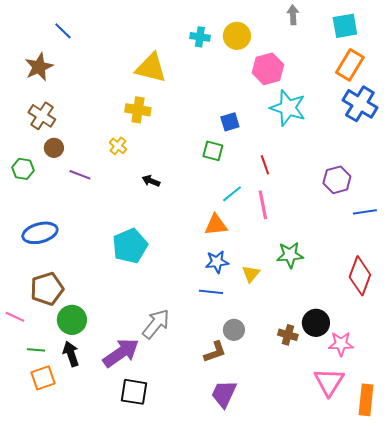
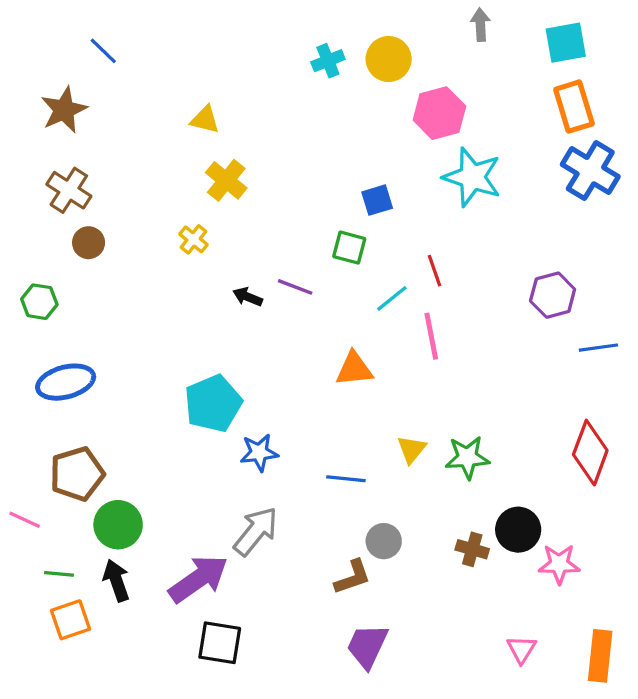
cyan cross: (200, 37) -> (328, 61), turned -30
orange rectangle: (350, 65) -> (574, 107), turned -48
yellow triangle: (151, 68) -> (205, 120), moved, size x0.6
yellow cross: (138, 110) -> (226, 180), turned 30
green hexagon: (23, 169) -> (39, 302), moved
purple line: (80, 175) -> (295, 287), moved
cyan line: (232, 194) -> (392, 298), moved
green star: (290, 255) -> (467, 457), moved
blue star: (217, 262) -> (259, 453), moved
pink triangle: (329, 382) -> (521, 649), moved, size x0.6

